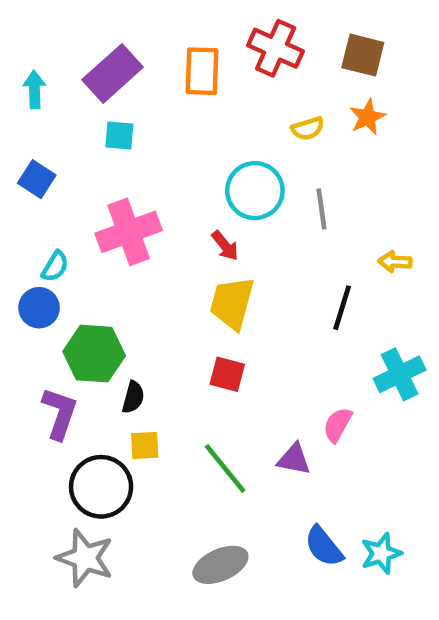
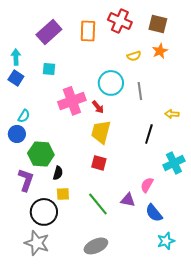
cyan arrow: (34, 90) -> (16, 57), moved
cyan square: (119, 135) -> (49, 69), moved
pink cross: (129, 232) -> (72, 101), moved
blue semicircle: (324, 546) -> (154, 213), moved

